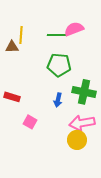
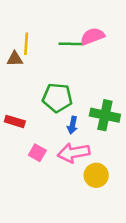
green pentagon: (59, 65) -> (57, 98), moved
pink arrow: (82, 123) -> (74, 153), moved

